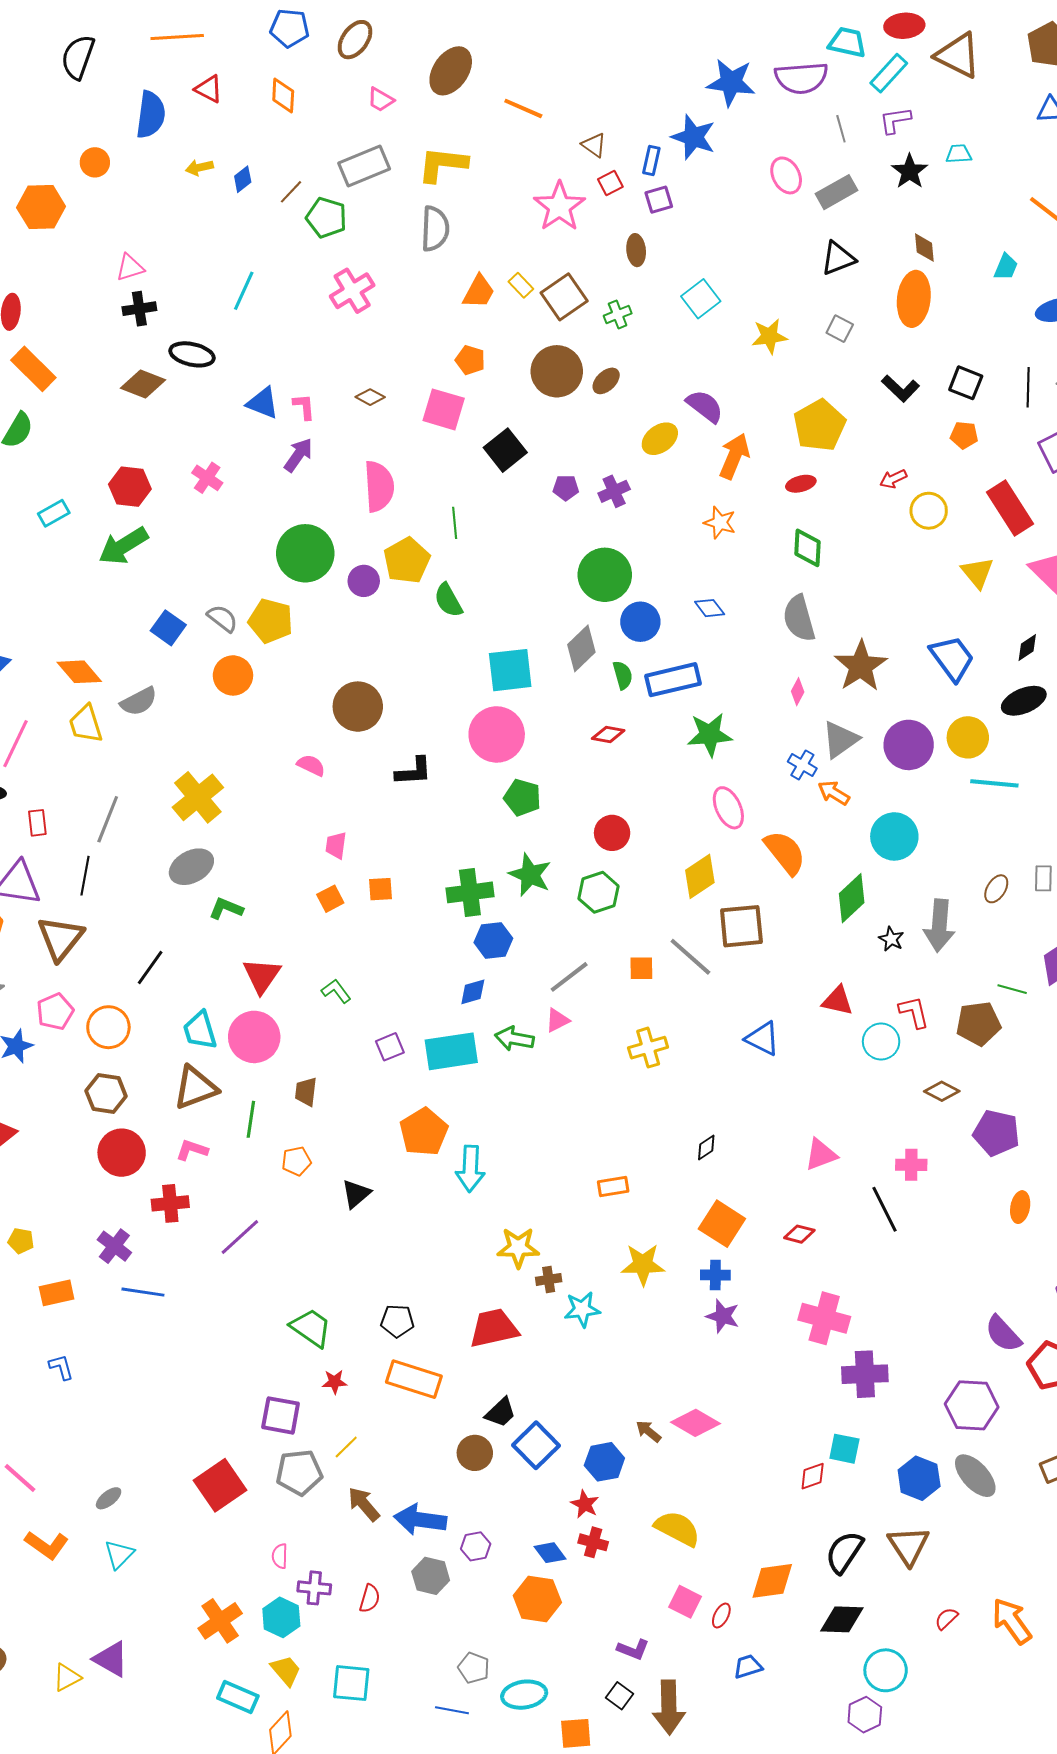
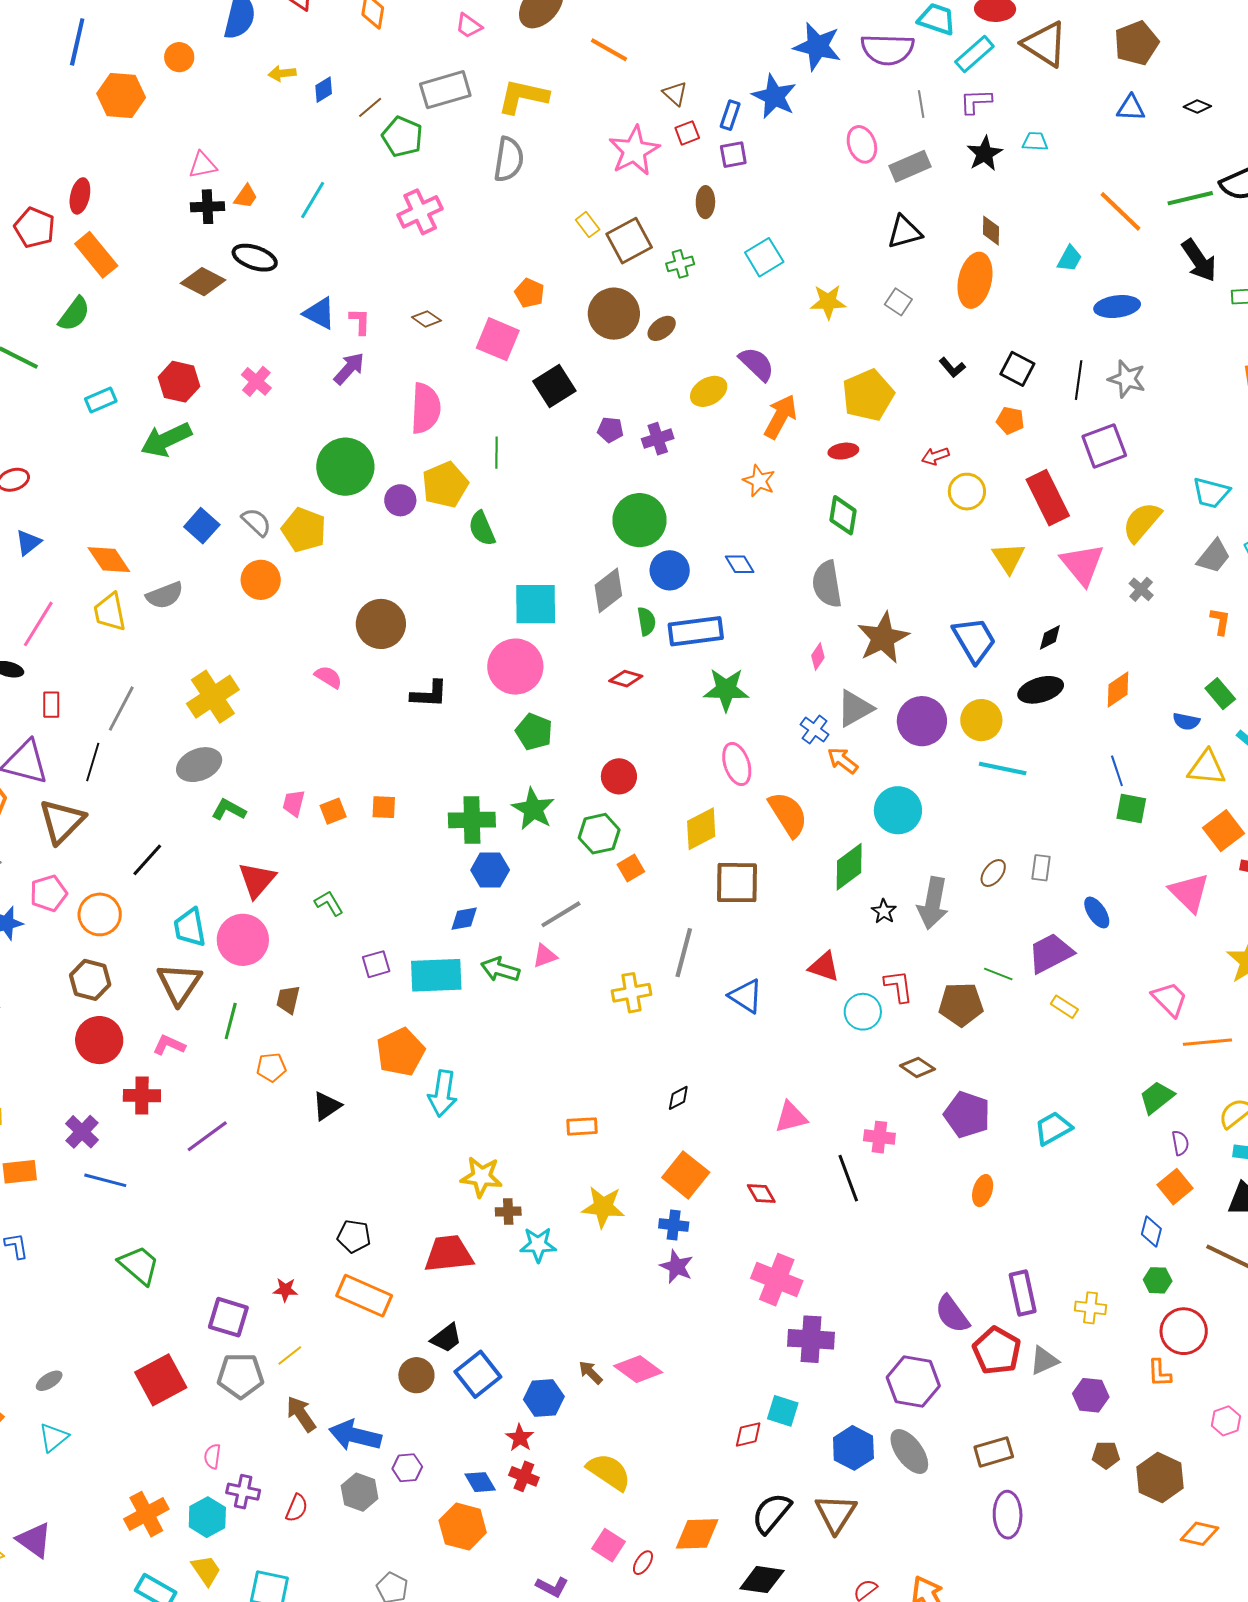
orange trapezoid: (479, 292) -> (246, 196), moved, size x0.7
black L-shape: (900, 388) -> (952, 367), size x0.7
pink trapezoid: (336, 845) -> (294, 803), moved
gray line: (690, 957) -> (684, 953), moved, turned 57
orange square: (641, 968) -> (631, 868), moved, turned -36
brown triangle: (195, 1088) -> (179, 984), turned -42
red diamond: (799, 1234) -> (761, 1194), turned 40
green trapezoid: (311, 1328) -> (139, 1265), moved

